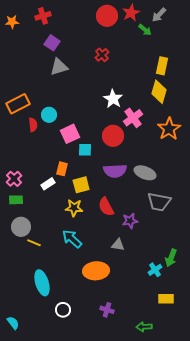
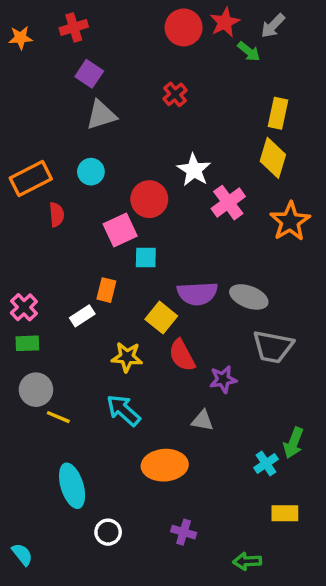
cyan circle: (49, 115) -> (91, 172), moved
red circle: (113, 136) -> (149, 199), moved
yellow square: (81, 185) -> (161, 318), moved, turned -36

